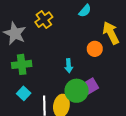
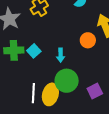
purple square: (91, 86) -> (95, 91), moved
cyan square: (24, 93) -> (34, 51), moved

